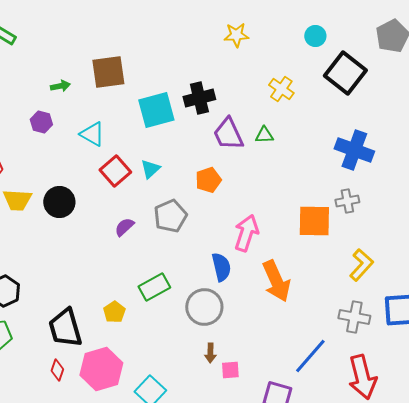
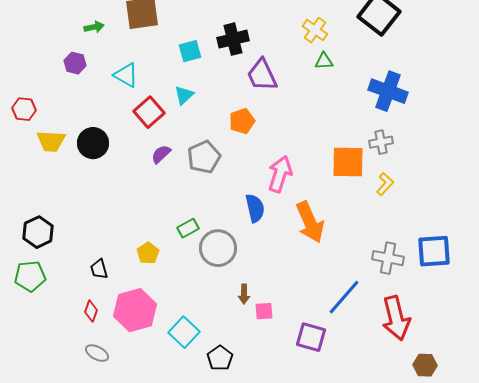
cyan square: (156, 110) -> (190, 51), size x0.6
green triangle: (264, 135) -> (324, 61), moved
cyan triangle: (150, 169) -> (184, 95), moved
purple semicircle: (124, 227) -> (161, 154), moved
yellow L-shape: (361, 265) -> (385, 184), moved, size x0.7
green rectangle: (154, 287) -> (188, 228), size x0.7
gray circle: (204, 307) -> (218, 248), moved
black trapezoid: (65, 328) -> (99, 269), size x0.5

